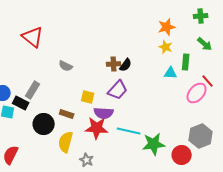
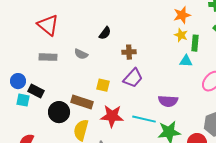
green rectangle: (186, 62) -> (195, 43), moved
black semicircle: (126, 65) -> (105, 33), moved
gray rectangle: (33, 90) -> (48, 57), moved, turned 60
purple semicircle: (104, 113) -> (168, 101), moved
brown rectangle: (67, 114) -> (82, 102), size x1.5

